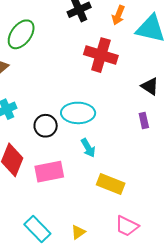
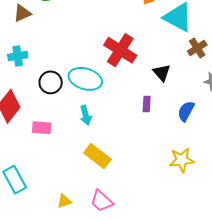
red cross: (101, 55) -> (120, 50), moved
pink rectangle: (49, 172) -> (42, 128), size x0.7
yellow triangle: (78, 232) -> (64, 201), moved

